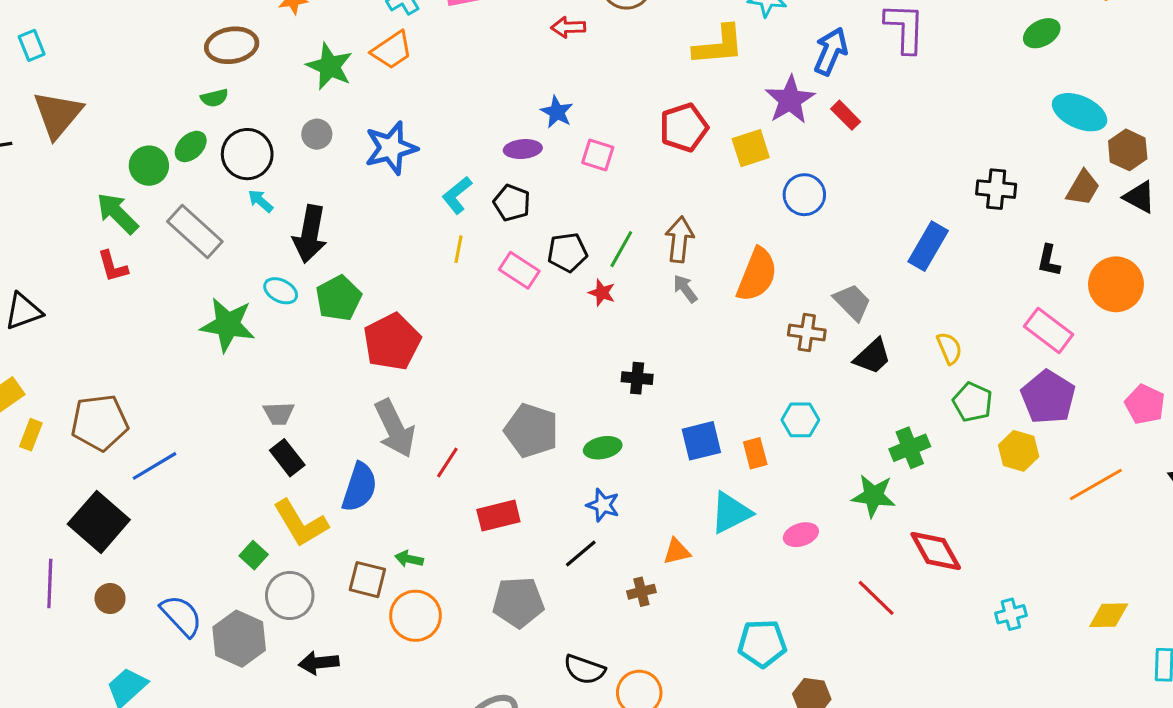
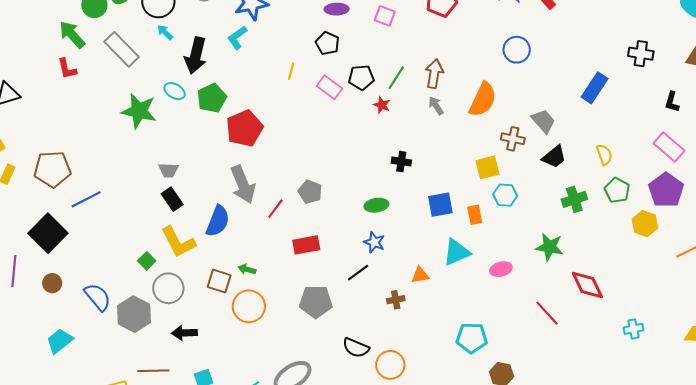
yellow square: (751, 148) -> (487, 167), moved
cyan L-shape: (457, 195) -> (237, 38), moved
gray pentagon: (531, 431) -> (310, 192), moved, size x0.7
green cross: (910, 448) -> (574, 199), moved

